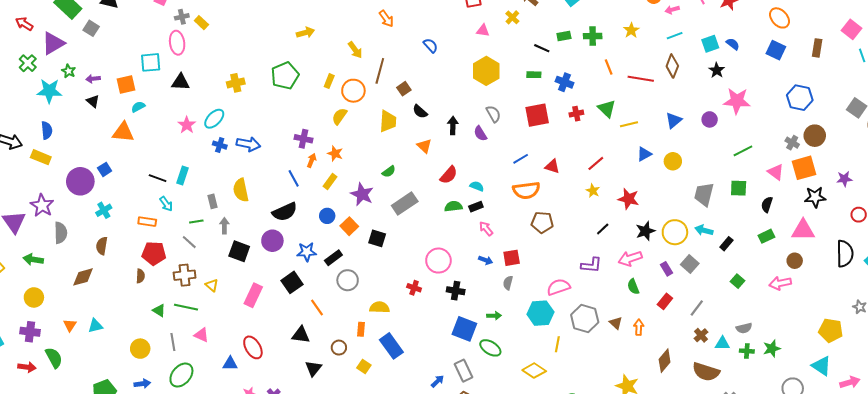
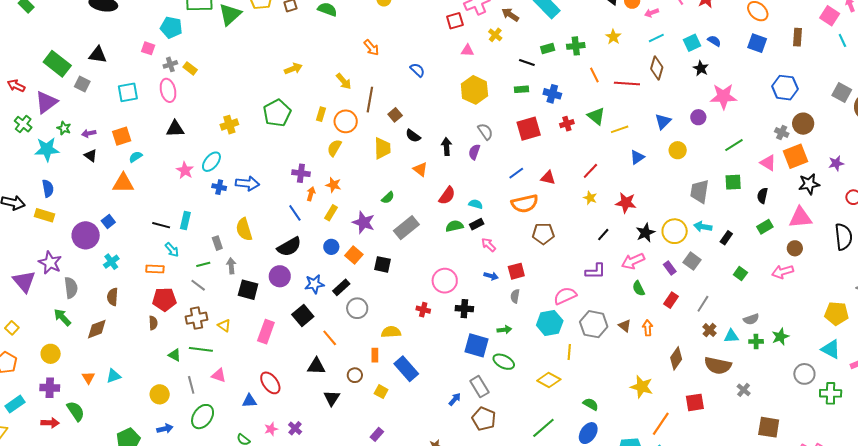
cyan square: (151, 62) -> (128, 92), moved
purple semicircle: (480, 134) -> (474, 152), turned 56
yellow circle: (673, 161) -> (678, 150), moved
green arrow: (33, 259) -> (62, 317), moved, turned 42

